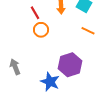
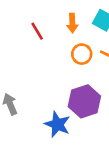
orange circle: (41, 30) -> (82, 54), moved

